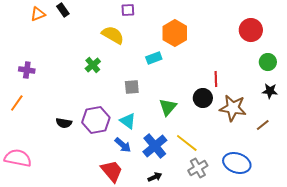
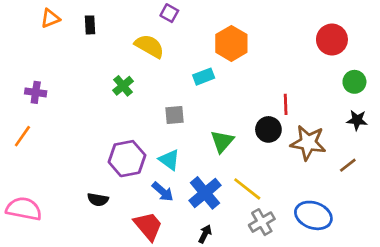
black rectangle: (63, 10) -> (90, 25), moved, turned 32
purple square: (128, 10) -> (169, 13), turned 32
black semicircle: (64, 123) -> (98, 200), moved
black arrow: (155, 177) -> (205, 234), turned -40

